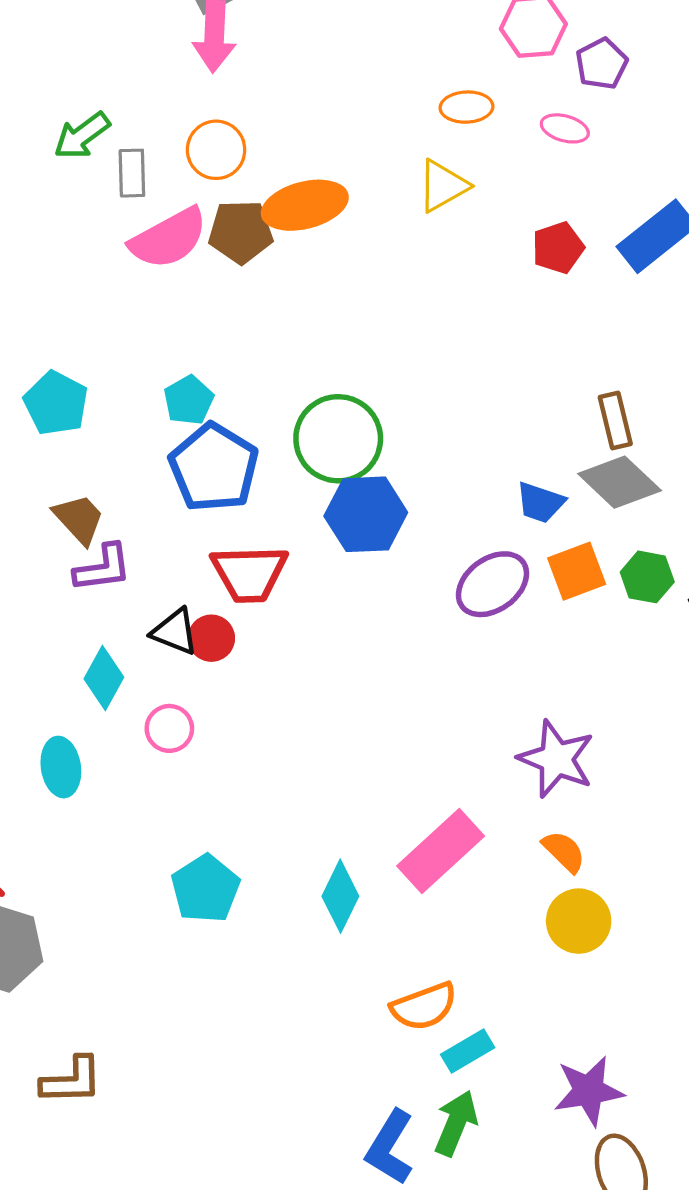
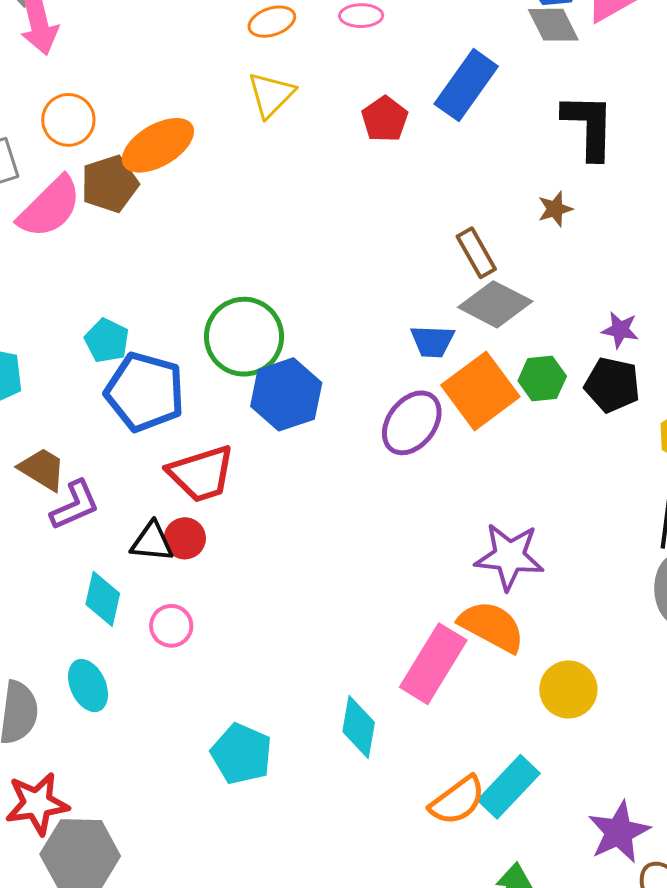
orange square: (577, 571) -> (480, 391), size x1.4
orange semicircle: (564, 851) -> (492, 626), moved, size x1.6
cyan rectangle: (468, 1051) -> (509, 787), moved, size x1.4

